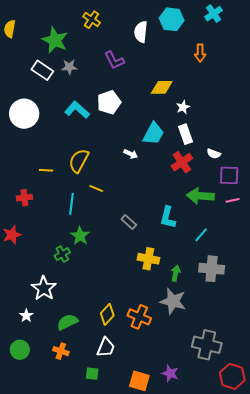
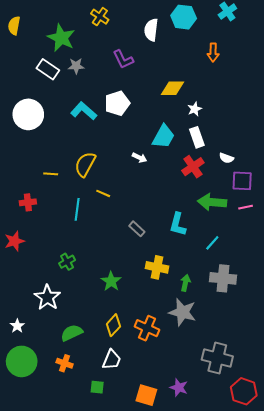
green star: (80, 236) -> (111, 281), moved
white star: (26, 316) -> (17, 326), moved
green circle: (20, 350) -> (22, 361), size x1.5

